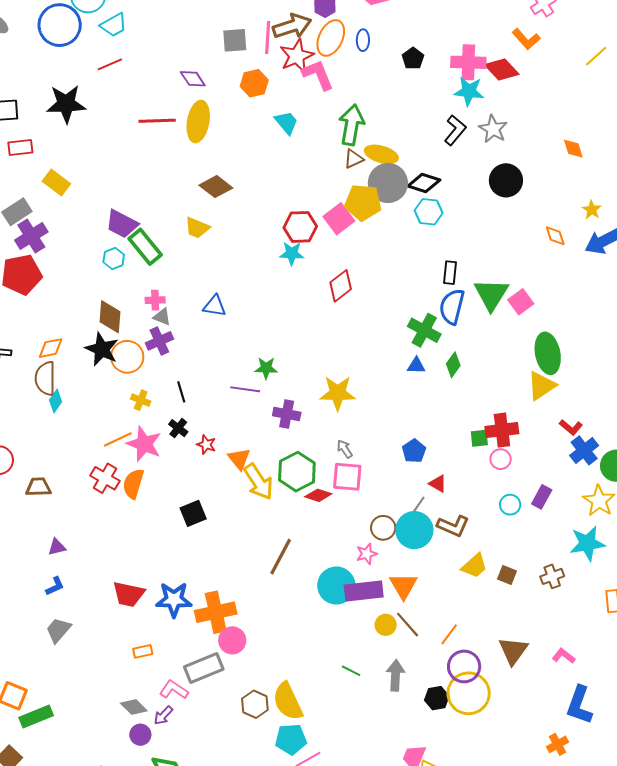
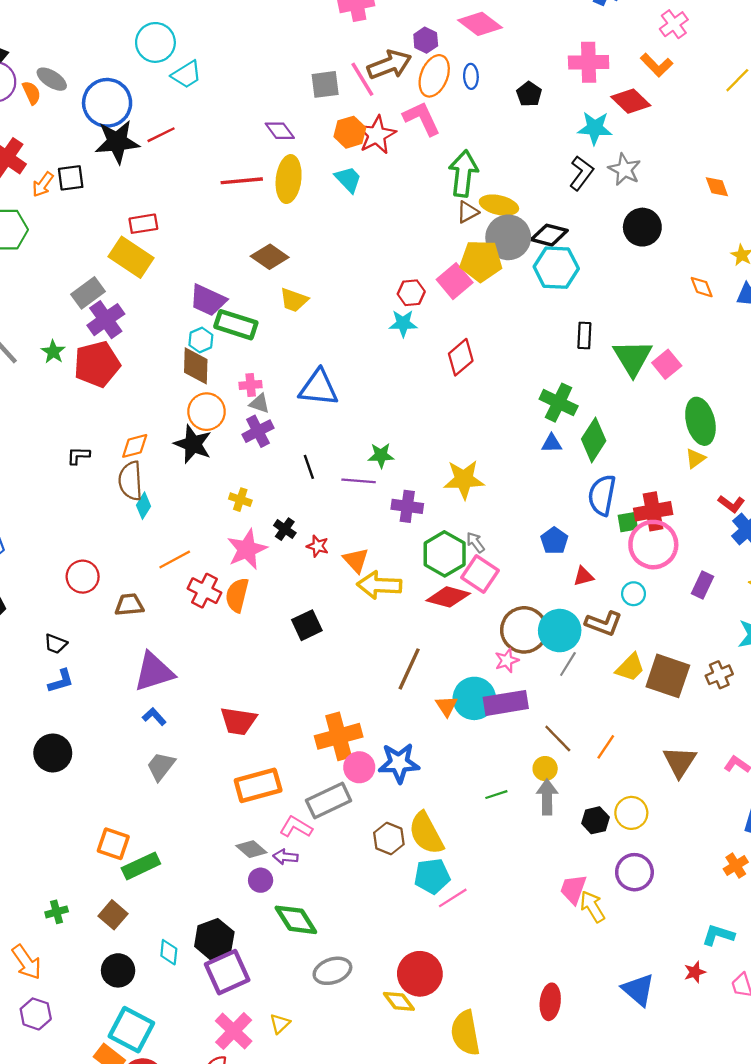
blue circle: (60, 25) -> (107, 103), moved
pink line: (268, 37) -> (362, 79), turned -32
red star: (297, 56) -> (377, 135), moved
pink cross: (468, 62) -> (589, 62), moved
red line: (110, 64) -> (161, 135), moved
black star: (66, 104) -> (117, 142), moved
cyan trapezoid: (286, 123) -> (348, 179), moved
red rectangle: (20, 147) -> (143, 224), moved
yellow rectangle: (56, 183) -> (131, 257), size x1.4
brown diamond: (216, 187) -> (270, 257), moved
cyan hexagon: (429, 212) -> (556, 268), size x1.4
red hexagon: (300, 227) -> (411, 293), size x0.7
green rectangle: (145, 247) -> (236, 325), turned -30
blue triangle: (215, 306) -> (318, 388), size x1.5
blue semicircle: (452, 307) -> (602, 495), moved
brown diamond: (110, 317) -> (196, 366), moved
orange circle: (127, 357) -> (207, 412), moved
green diamond: (453, 365) -> (594, 440), size x1.5
yellow triangle: (541, 386) -> (695, 459), size x0.6
black line: (181, 392) -> (309, 467), moved
orange line: (118, 439) -> (175, 560), moved
pink star: (144, 444) -> (247, 549), turned 30
pink circle: (501, 459) -> (653, 545), size x2.0
green hexagon: (297, 472) -> (445, 554), moved
pink square: (347, 477) -> (480, 574), turned 32
yellow arrow: (258, 482) -> (379, 585), turned 129
red triangle: (438, 484) -> (583, 576), turned -42
red diamond: (318, 495) -> (448, 597), size x1.4
cyan circle: (510, 505) -> (634, 594), moved
gray line: (417, 507) -> (568, 664), moved
brown circle: (383, 528) -> (524, 630), size x1.6
purple triangle: (57, 547) -> (154, 672), size x2.0
brown square: (507, 575) -> (668, 676), size x2.0
blue L-shape: (55, 586) -> (154, 717), turned -105
orange triangle: (403, 586) -> (446, 706), moved, size x0.7
blue star: (174, 600) -> (399, 763), moved
yellow circle: (386, 625) -> (545, 769), moved
orange rectangle: (143, 651) -> (258, 785), size x2.0
purple circle: (464, 666) -> (634, 872), moved
green line: (351, 671) -> (496, 795), turned -42
yellow circle: (469, 693) -> (631, 813), size x0.7
purple arrow: (163, 715) -> (285, 857), turned 55

